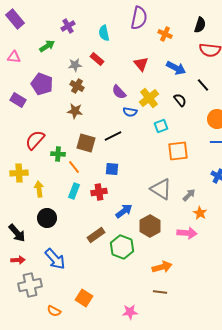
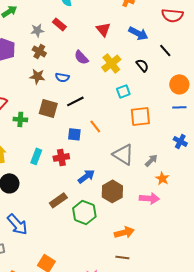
blue semicircle: (130, 112) -> (62, 77), moved
orange line: (74, 167) -> (95, 126), moved

